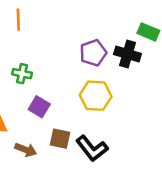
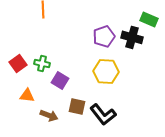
green cross: (22, 74) -> (42, 63), moved

